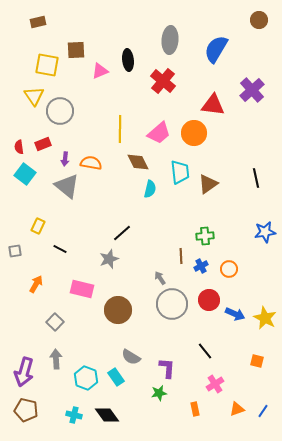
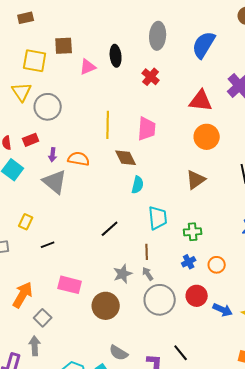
red cross: (163, 81) -> (151, 77), size x0.7
pink trapezoid: (159, 133) -> (147, 129), turned -45
orange circle: (194, 133) -> (207, 137), moved
cyan trapezoid: (180, 172) -> (158, 218), moved
black line: (60, 249) -> (48, 245), turned -48
brown line: (181, 256) -> (147, 252), moved
gray star: (109, 259) -> (123, 274), moved
orange arrow: (36, 284) -> (23, 295), moved, size x1.5
black line: (205, 351) -> (181, 353), moved
gray arrow: (56, 359) -> (35, 346), moved

